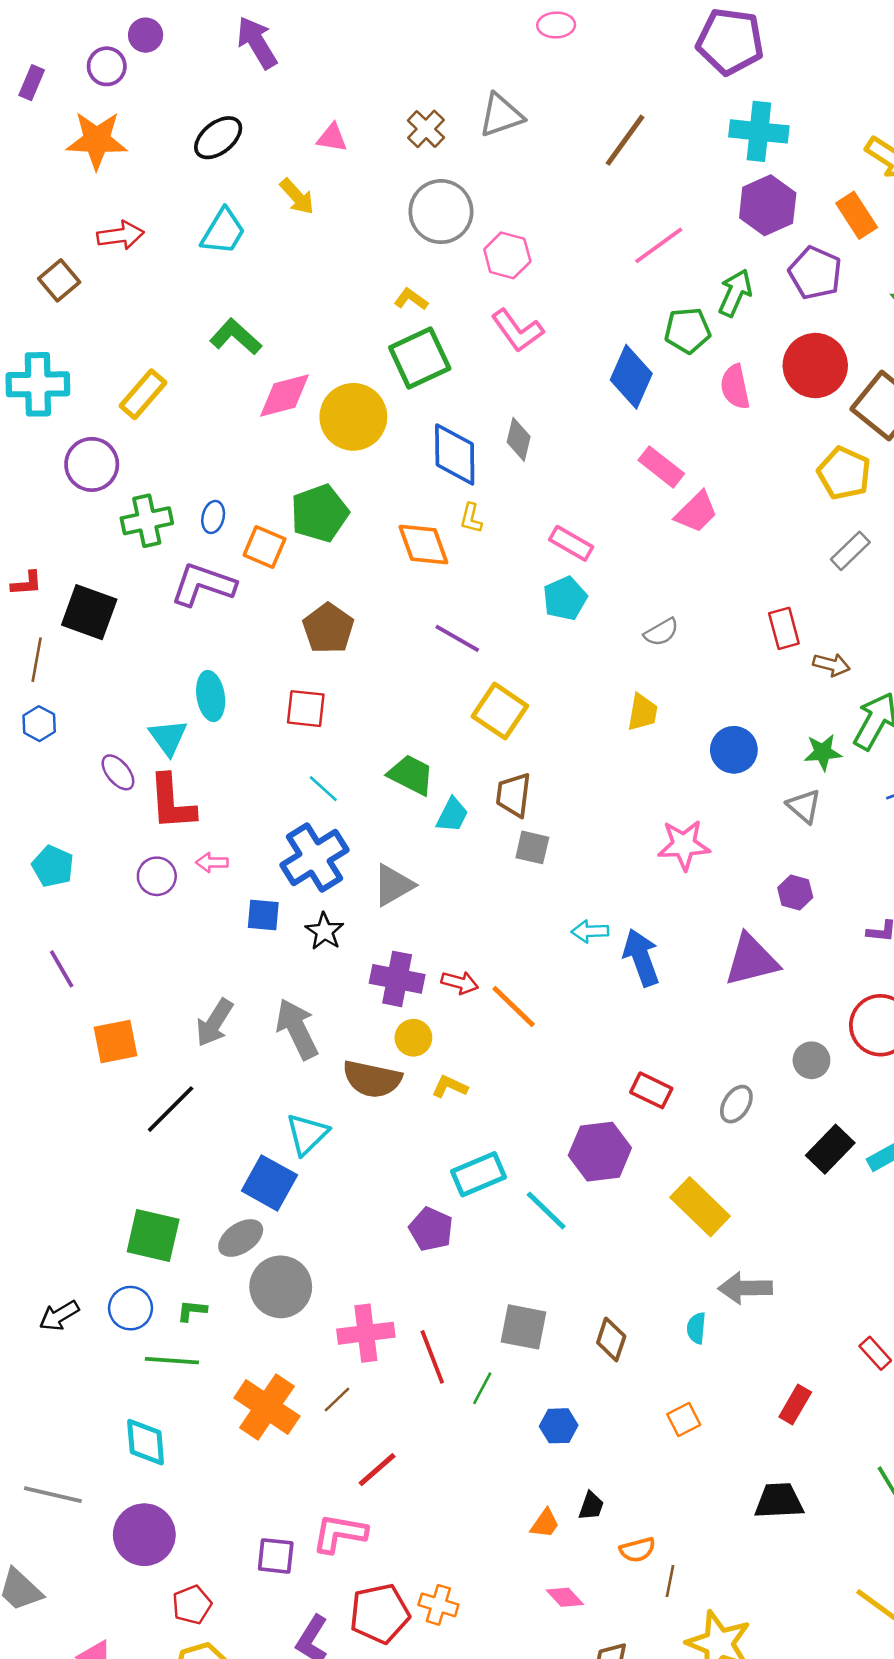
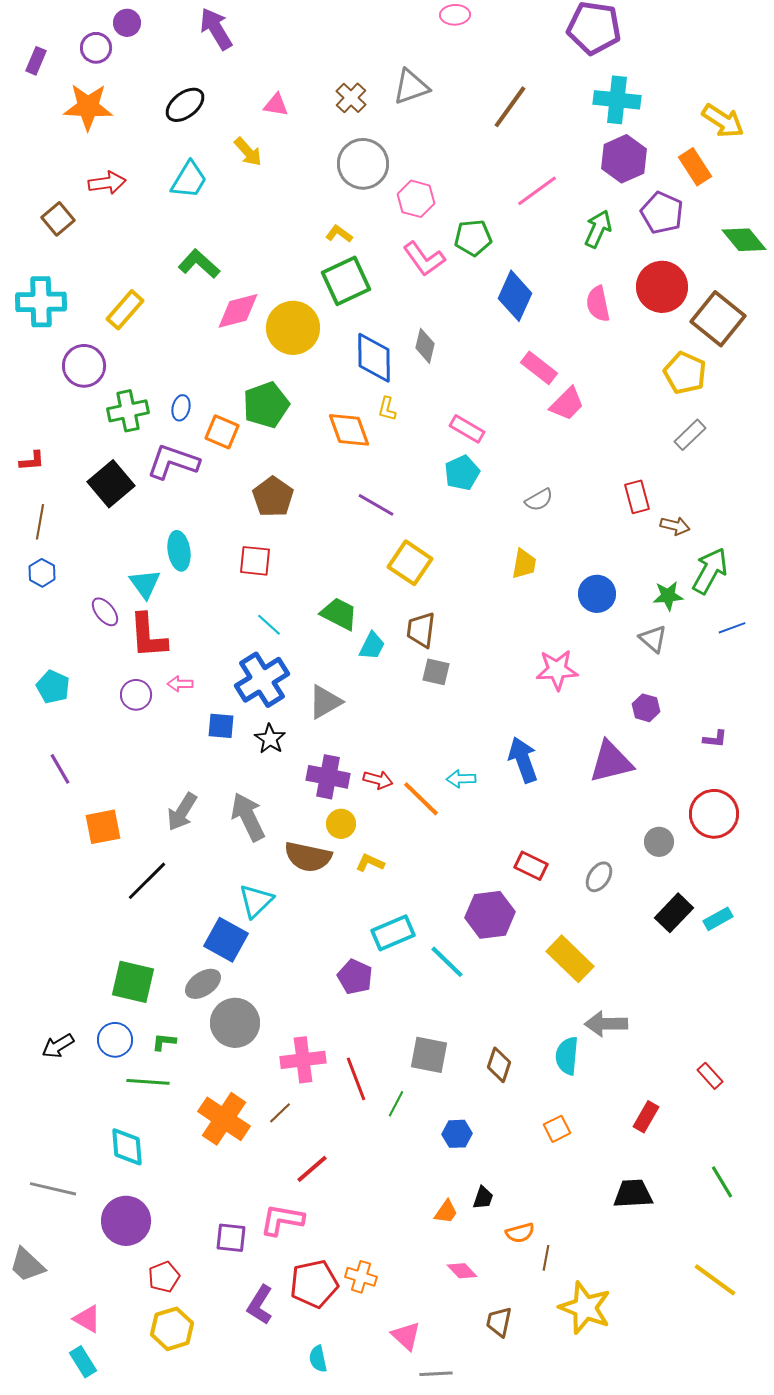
green pentagon: (688, 330) -> (473, 238), moved
black square: (89, 612) -> (111, 484), moved, turned 30
cyan arrow: (590, 931) -> (461, 779), moved
cyan semicircle: (696, 1328) -> (567, 1056), size x1.5

